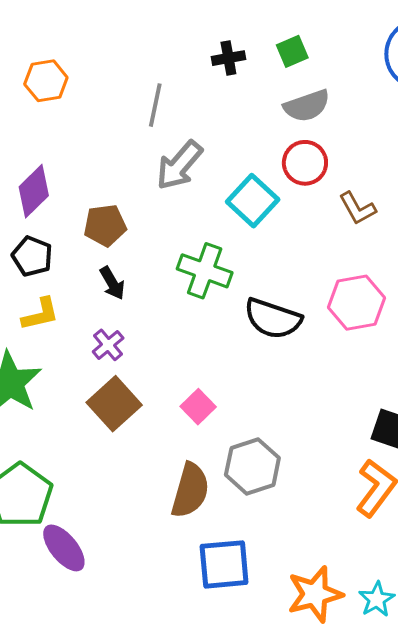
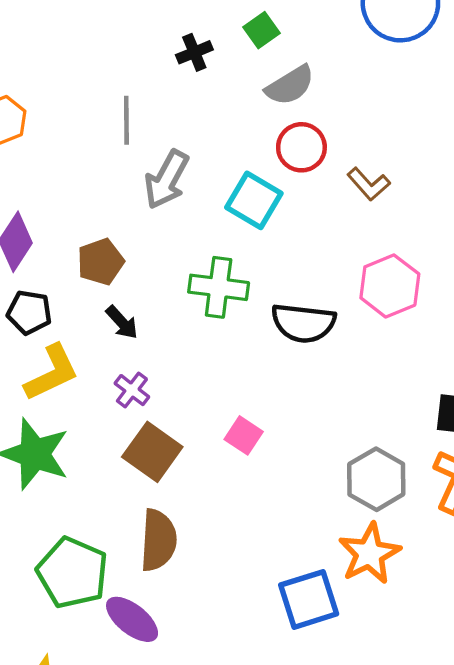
yellow L-shape: (40, 314) -> (52, 373), size x1.4
gray hexagon: (252, 466) -> (376, 479), moved
brown semicircle: (190, 490) -> (158, 540), moved
orange star: (315, 594) -> (369, 554), moved

